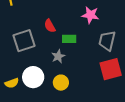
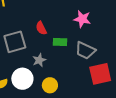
gray trapezoid: (107, 41) -> (85, 50), moved, turned -80
gray star: (58, 56) -> (39, 60), moved

